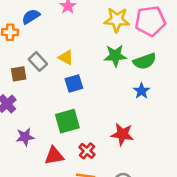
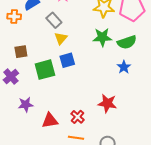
yellow triangle: (66, 57) -> (61, 38), turned 40
gray rectangle: (38, 62) -> (54, 20), moved
green square: (67, 121) -> (45, 70), moved

